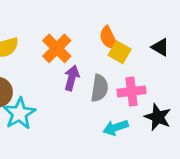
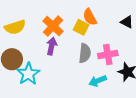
yellow square: (120, 52) -> (81, 27), moved
purple arrow: (72, 78) -> (52, 46), moved

